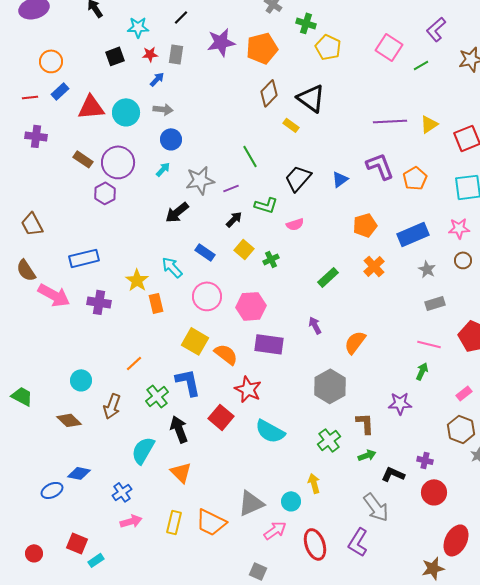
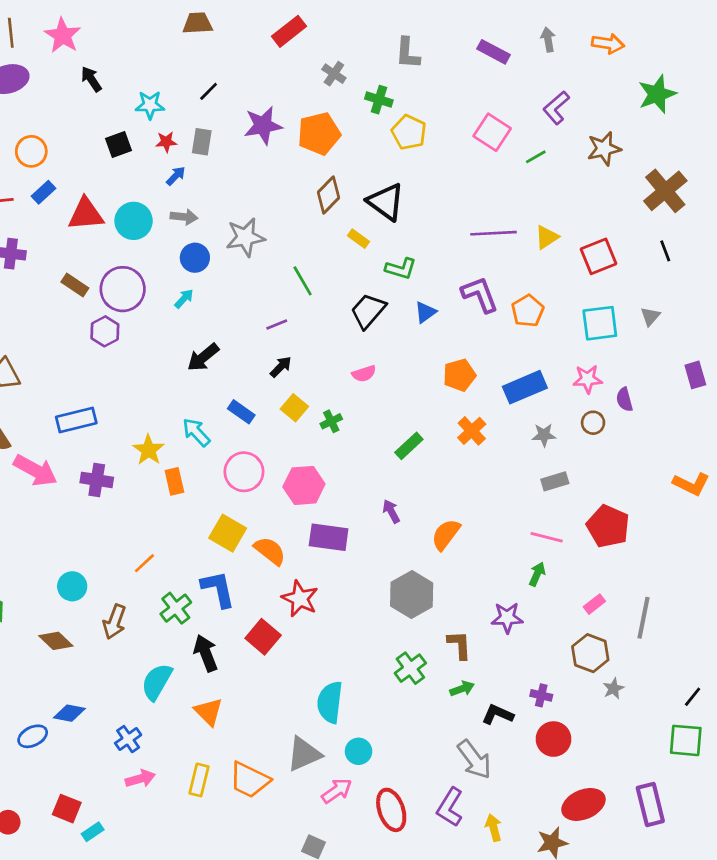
gray star: (200, 180) -> (245, 237), moved
green L-shape: (266, 205) -> (401, 269), moved
gray star: (427, 269) -> (544, 435), turned -30
cyan semicircle: (270, 431) -> (330, 702), moved, turned 68
yellow arrow: (314, 483) -> (494, 828), moved
red ellipse: (456, 540) -> (583, 804), turned 40

